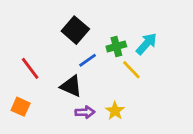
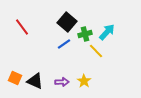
black square: (75, 30) -> (67, 22), moved
red line: (30, 68) -> (22, 27), moved
black triangle: (71, 86) -> (35, 81), moved

